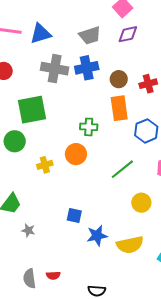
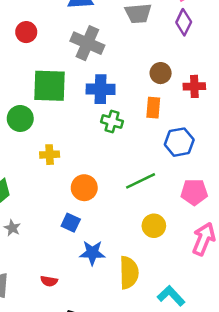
purple diamond: (128, 34) -> (184, 22), turned -65
blue cross: (87, 68) -> (101, 89), moved
orange rectangle: (119, 108) -> (153, 108), size x0.7
orange circle: (76, 154) -> (84, 188), moved
yellow semicircle: (130, 245) -> (129, 273), turned -92
red semicircle: (53, 275) -> (49, 281), moved

